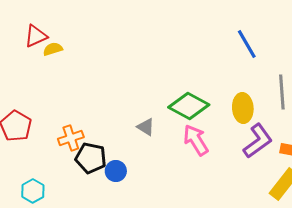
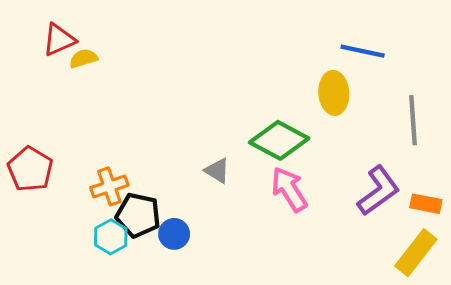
blue line: (247, 44) -> (363, 51), turned -48
yellow ellipse: (243, 108) -> (334, 93), moved
cyan hexagon: (33, 191) -> (111, 237), moved

